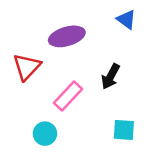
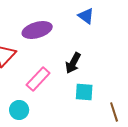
cyan square: (124, 130) -> (84, 92), moved

